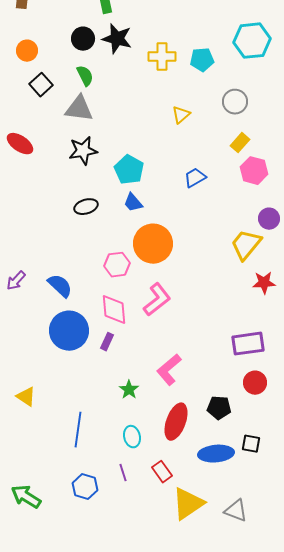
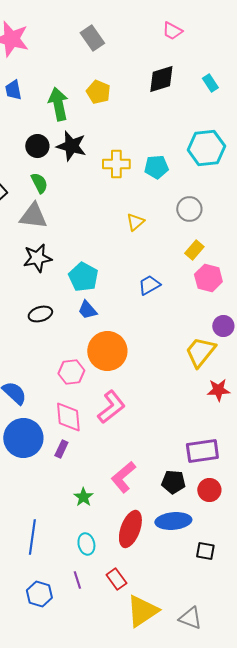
black pentagon: (219, 408) -> (173, 482), moved
blue ellipse: (216, 454) -> (173, 521), moved

